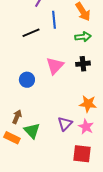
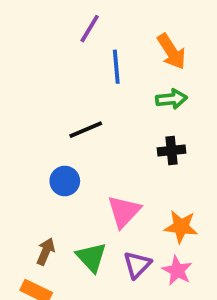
black line: (31, 33) -> (86, 130), moved
pink triangle: (55, 66) -> (124, 211), moved
green triangle: (32, 131) -> (91, 257), moved

